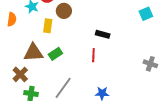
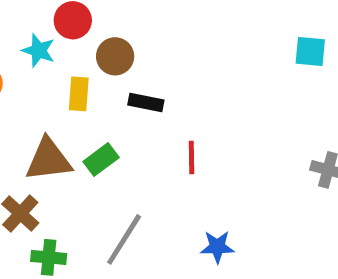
cyan square: (146, 14) -> (310, 52), turned 32
black rectangle: (103, 34) -> (146, 102), moved

